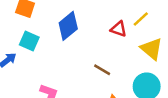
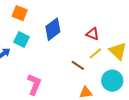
yellow line: (141, 19) -> (95, 53), moved

